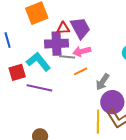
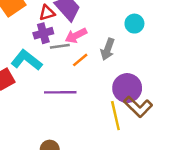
purple cross: (57, 44) -> (43, 33), size x0.7
gray arrow: (103, 82) -> (108, 49), moved
purple line: (39, 88) -> (60, 92), moved

